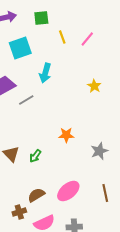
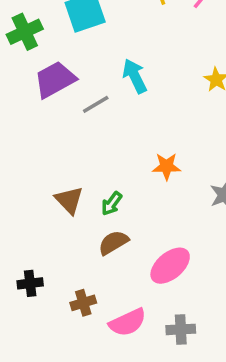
cyan arrow: (45, 73) -> (135, 76), moved, turned 138
brown semicircle: (36, 195) -> (113, 243), moved

